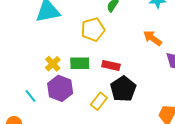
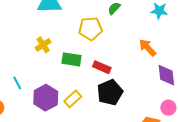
yellow cross: (53, 64) -> (43, 45), moved
purple hexagon: (60, 88) -> (46, 98), moved
yellow rectangle: (99, 101) -> (73, 99), moved

